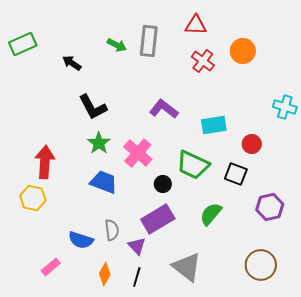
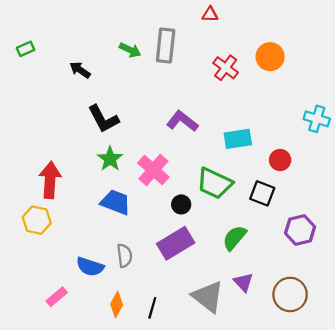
red triangle: (196, 25) -> (210, 14), moved, size x0.7
green rectangle: (23, 44) -> (26, 49), size x0.6
purple triangle: (137, 246) -> (243, 282), moved

